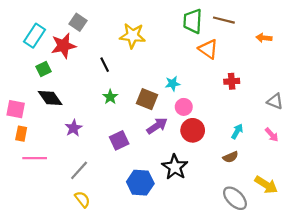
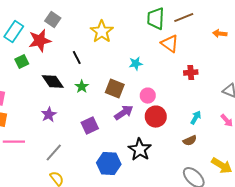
brown line: (224, 20) -> (184, 18), turned -36
yellow star: (133, 36) -> (102, 32), turned 30
cyan star: (173, 84) -> (136, 64), moved
black diamond: (50, 98) -> (53, 82), moved

